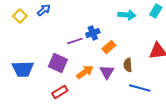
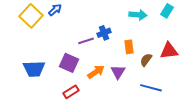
yellow square: (20, 16) -> (31, 16), size x1.6
orange rectangle: (109, 47) -> (129, 47), moved, turned -56
brown semicircle: (128, 65) -> (146, 60), moved, turned 40

